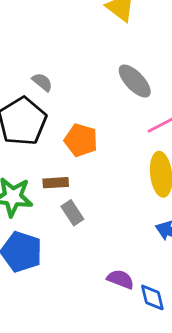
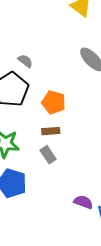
brown rectangle: (56, 183) -> (51, 131), moved

